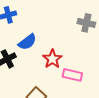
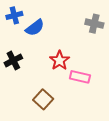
blue semicircle: (27, 42) -> (35, 28), moved

